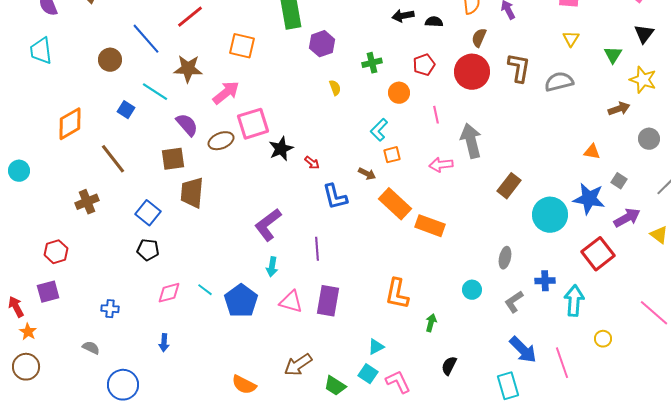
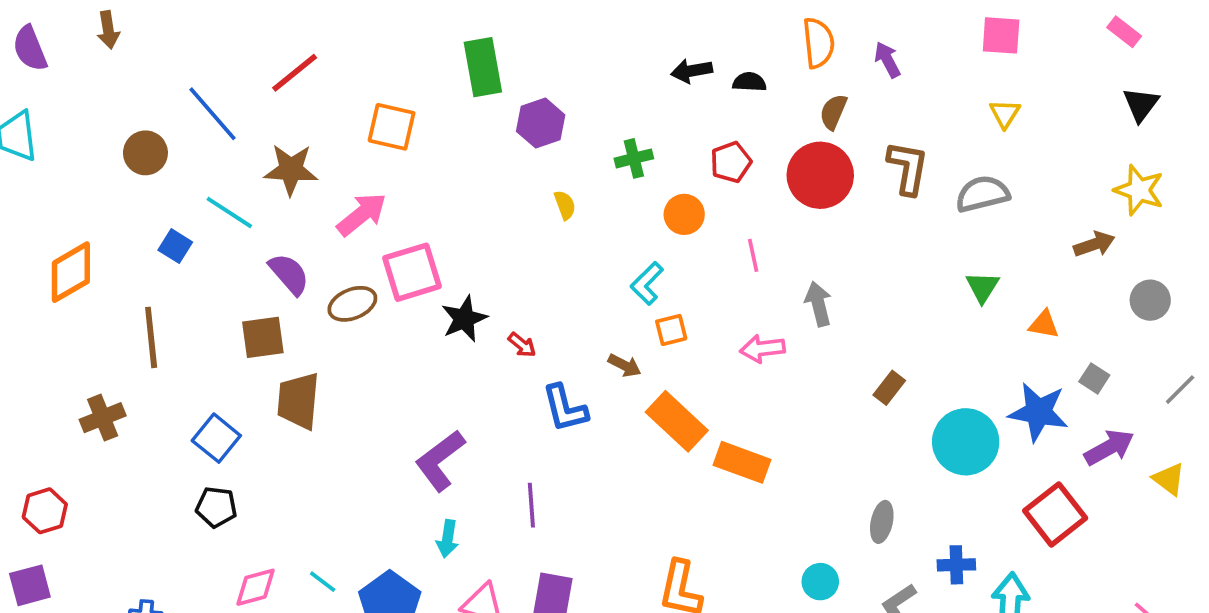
green triangle: (613, 55) -> (982, 287), moved
gray arrow: (471, 141) -> (818, 304), size x0.7
brown line: (113, 159) -> (151, 337), turned 32
brown rectangle: (509, 186) -> (889, 388), size x0.7

